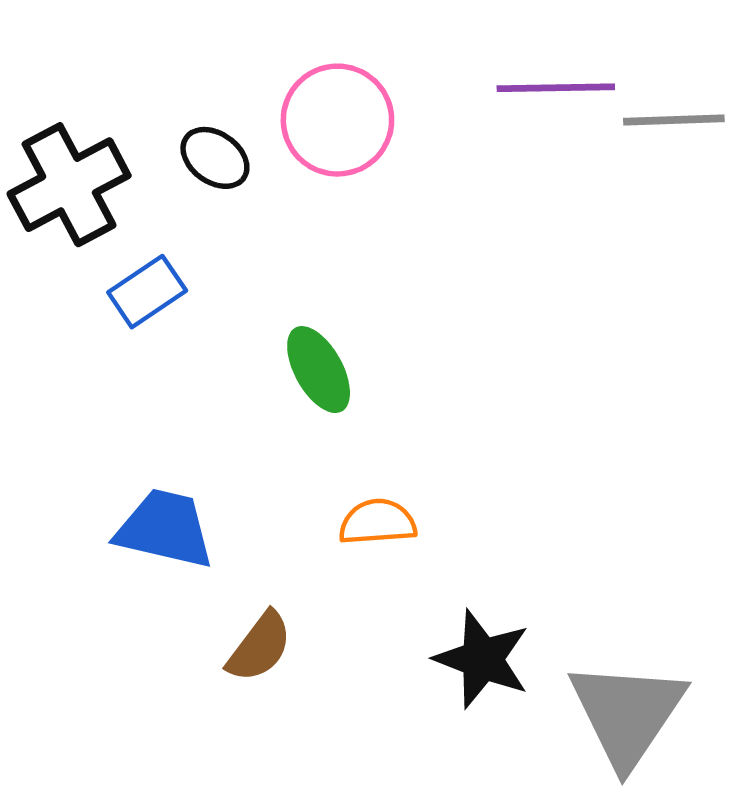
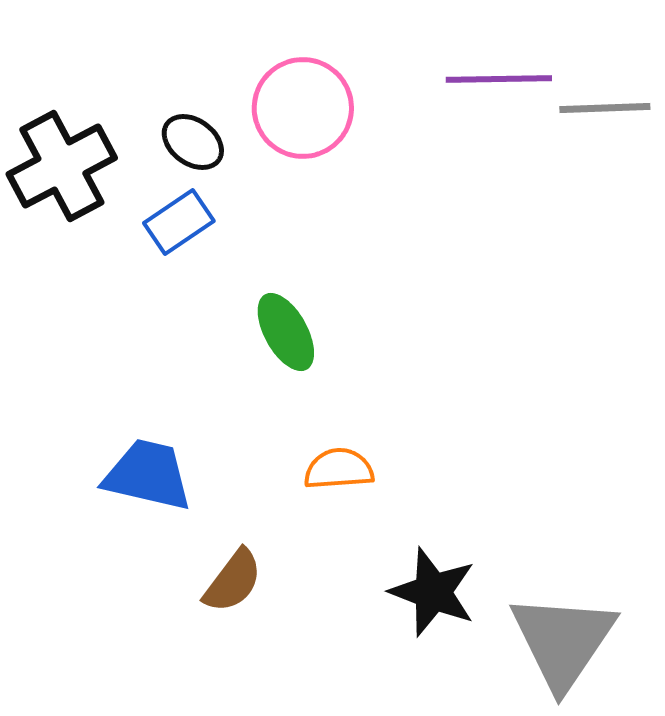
blue rectangle: (147, 292) -> (179, 222), moved

